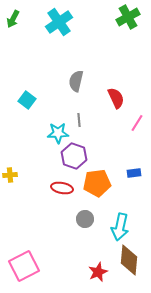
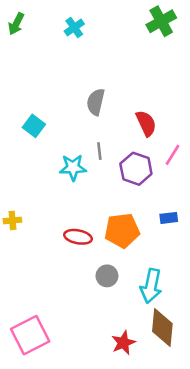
cyan cross: (59, 22) -> (74, 28), size x0.6
purple hexagon: (74, 156) -> (136, 169), moved

